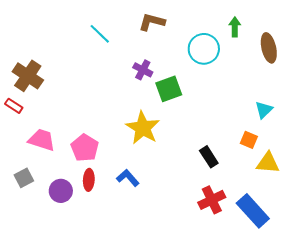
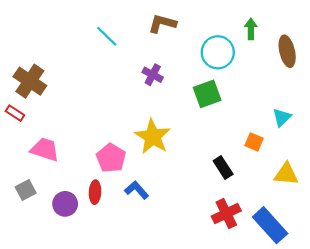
green square: (169, 89) -> (207, 94), moved
orange square: (249, 140) -> (254, 142), moved
pink pentagon: (85, 148) -> (111, 158), moved

